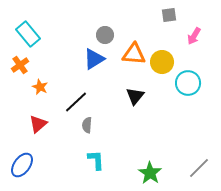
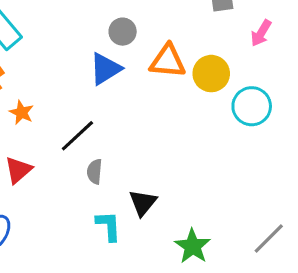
black triangle: (135, 96) -> (143, 203), moved

